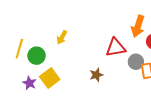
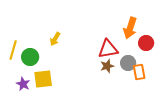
brown star: (96, 75) -> (107, 66), moved
yellow square: (50, 78) -> (43, 79), turned 30

